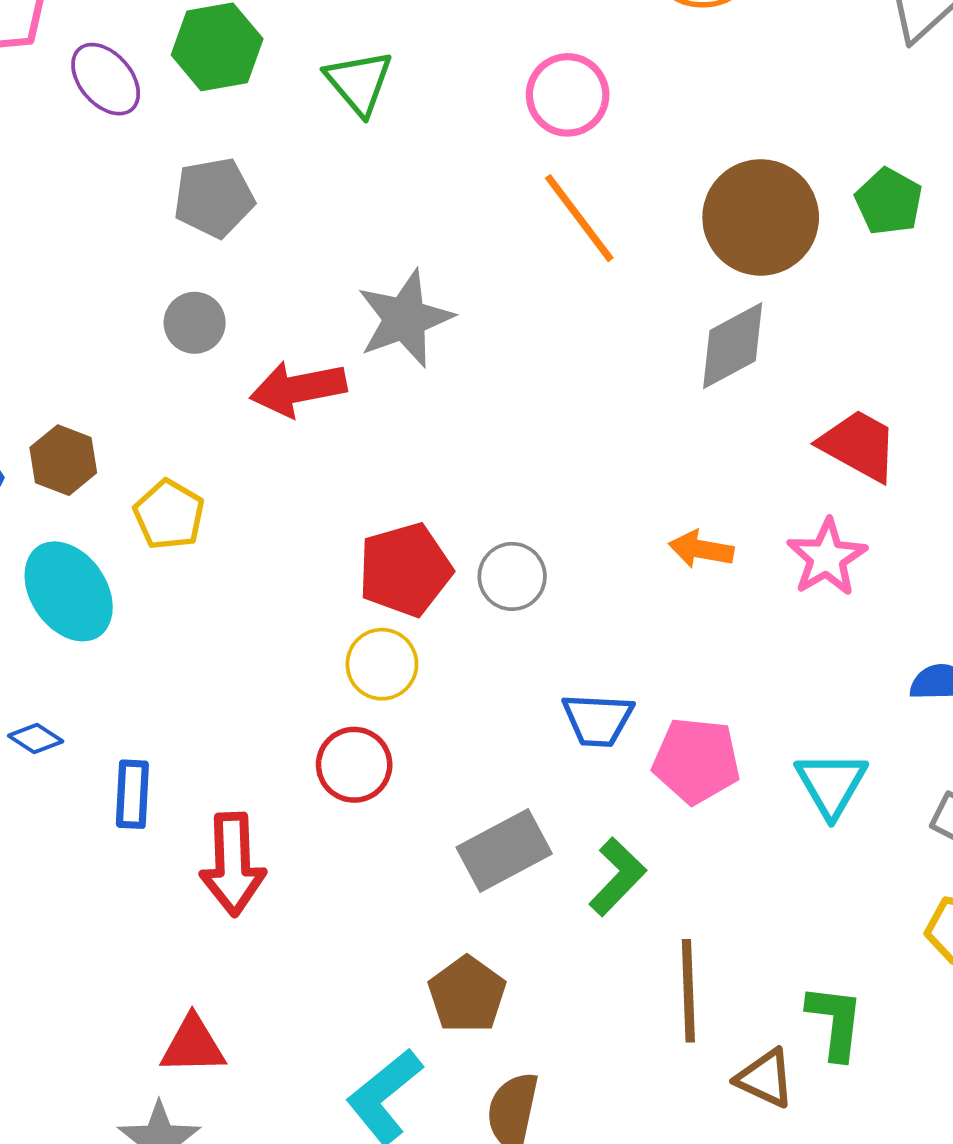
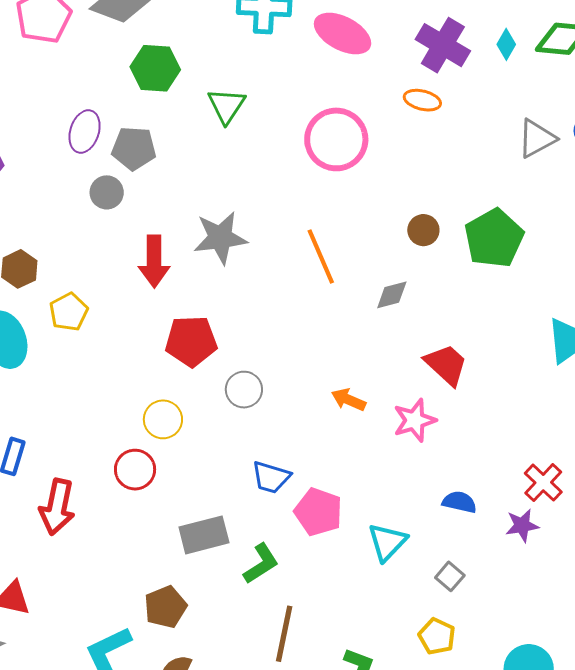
purple ellipse: (106, 79) -> (85, 132), moved, turned 45
pink circle: (568, 95) -> (336, 139), size x1.4
green pentagon: (889, 201) -> (494, 238), size x1.6
brown circle: (761, 217) -> (423, 230), size x0.5
orange line: (579, 218) -> (321, 256), moved
gray circle: (195, 323) -> (107, 192), moved
gray diamond: (733, 346) -> (392, 295), size x0.7
red arrow: (298, 389) -> (154, 261), turned -93
red pentagon: (405, 570) -> (191, 341), moved

